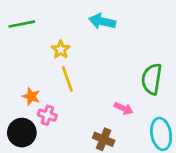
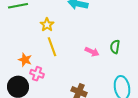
green semicircle: (152, 79) -> (115, 47), size x0.6
pink arrow: (124, 108) -> (92, 52), moved

